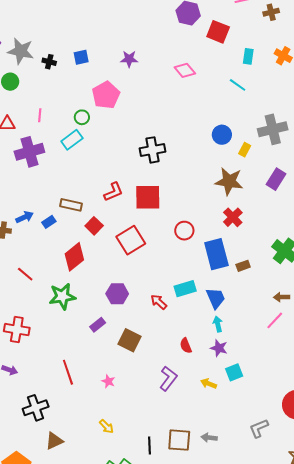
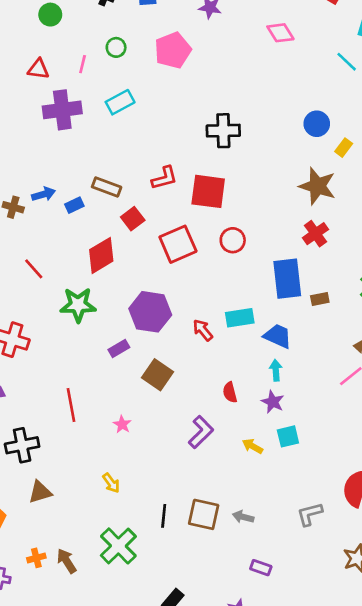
green circle: (82, 117) -> (116, 47), moved
red circle: (184, 231) -> (233, 240), moved
purple hexagon: (117, 294) -> (150, 312), size x1.4
blue trapezoid: (216, 298) -> (278, 336), turned -50

